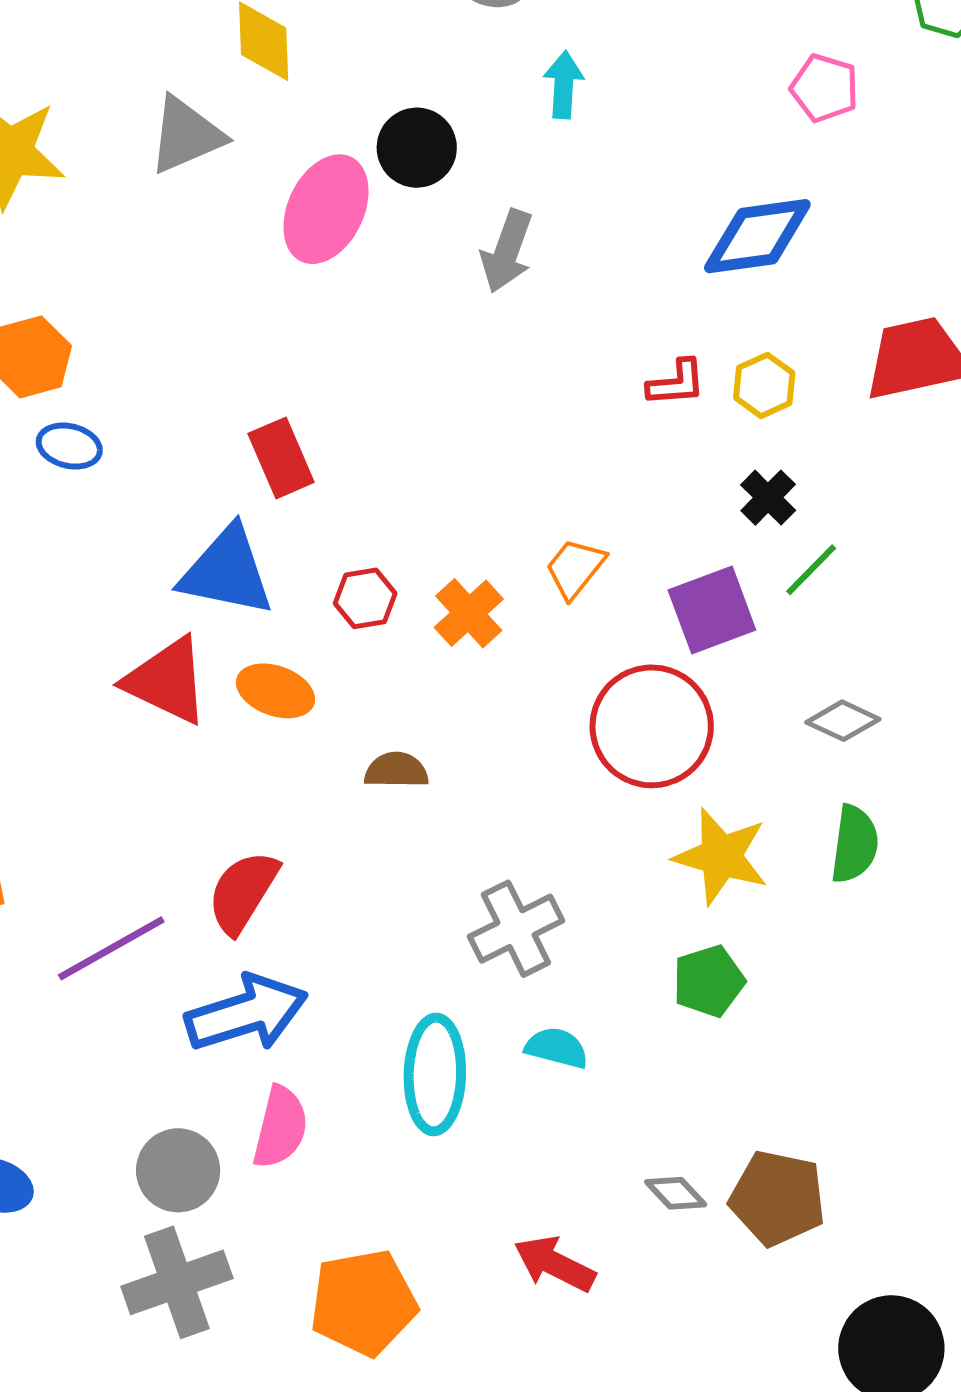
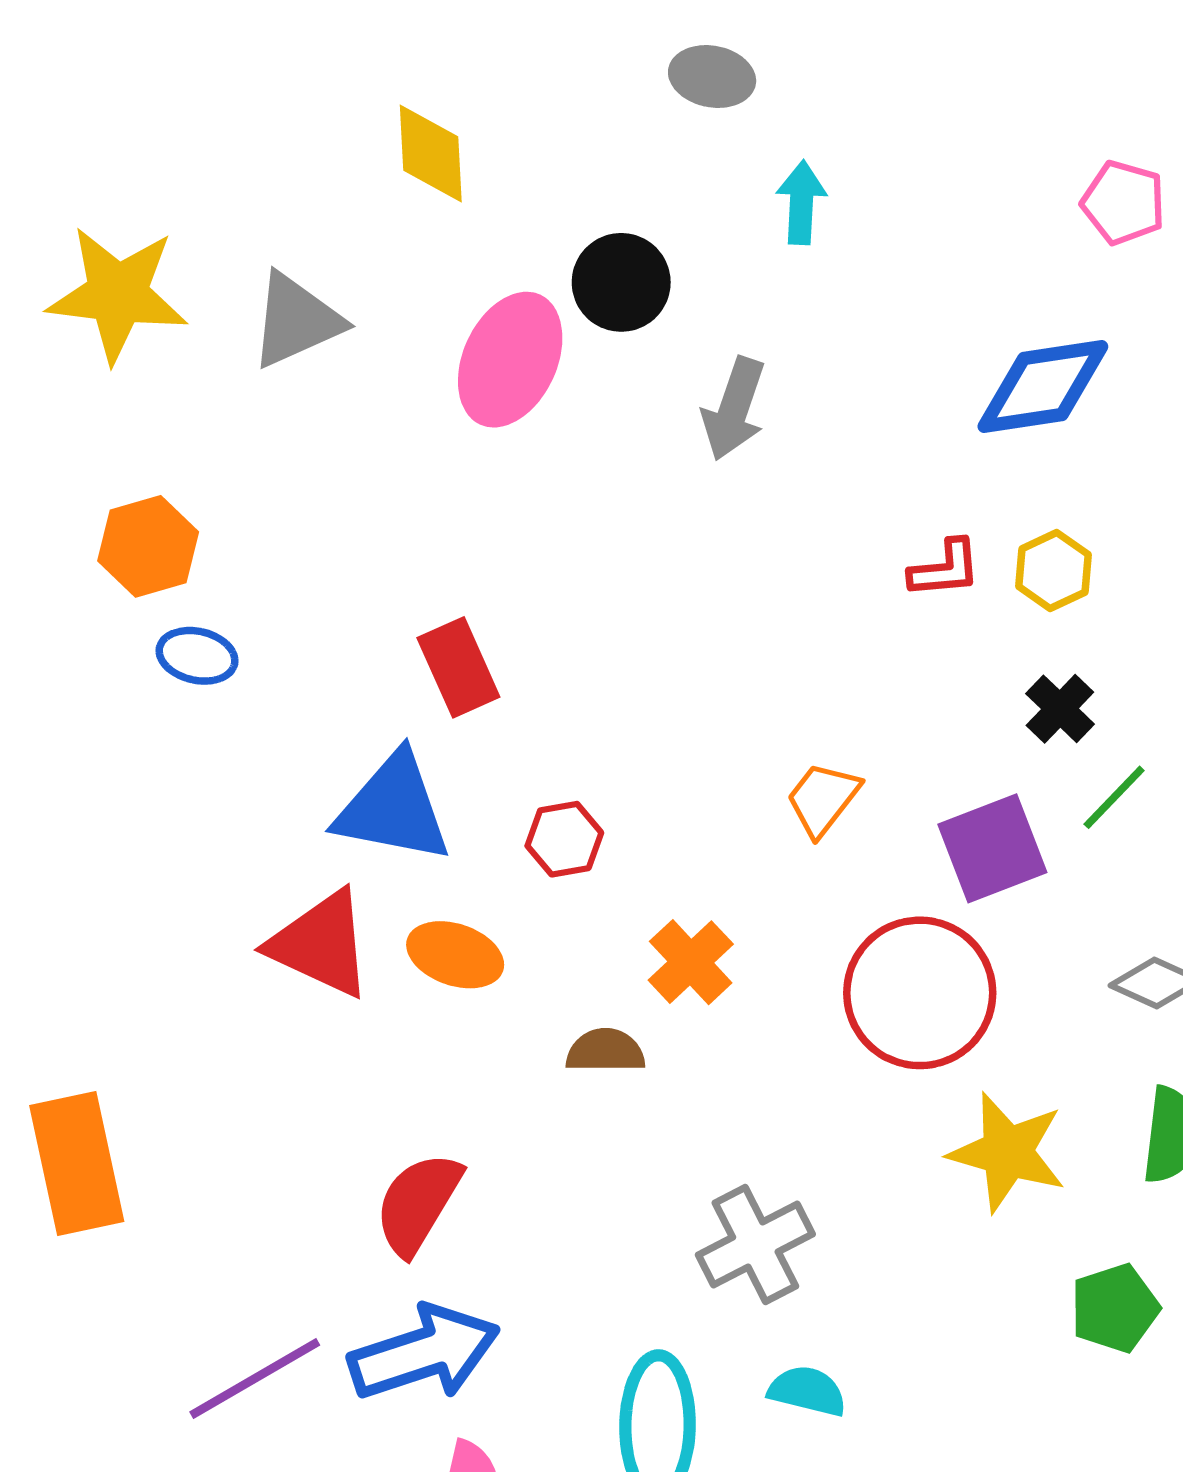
gray triangle: (186, 135) -> (296, 320), moved
orange cross: (469, 613) -> (691, 962), moved
purple line: (111, 948) -> (255, 1379), moved
green pentagon: (709, 981) -> (1115, 1308), moved

